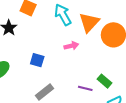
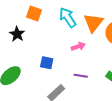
purple line: (85, 88) -> (81, 76), moved

